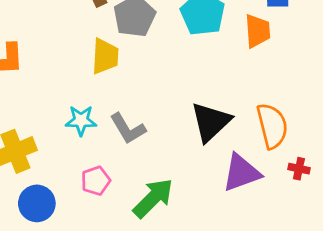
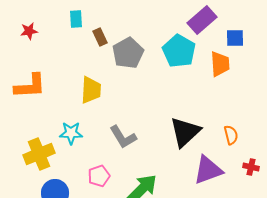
yellow trapezoid: (105, 56) -> (91, 90), moved
cyan star: (81, 121) -> (71, 133), moved
orange semicircle: (272, 126) -> (231, 135), size x0.6

